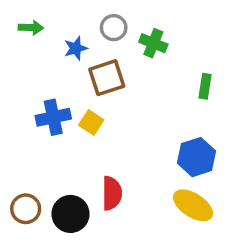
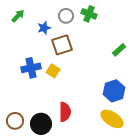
green arrow: (31, 28) -> (18, 16), turned -48
green cross: (153, 43) -> (89, 14), moved
green rectangle: (205, 86) -> (119, 50), turned 40

